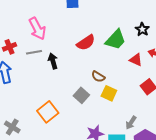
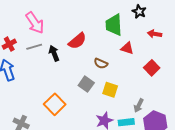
green trapezoid: (116, 40) -> (114, 25), turned 140
red semicircle: (86, 43) -> (77, 41), moved
red triangle: (136, 60) -> (127, 48), moved
yellow square: (109, 93) -> (110, 90), moved

